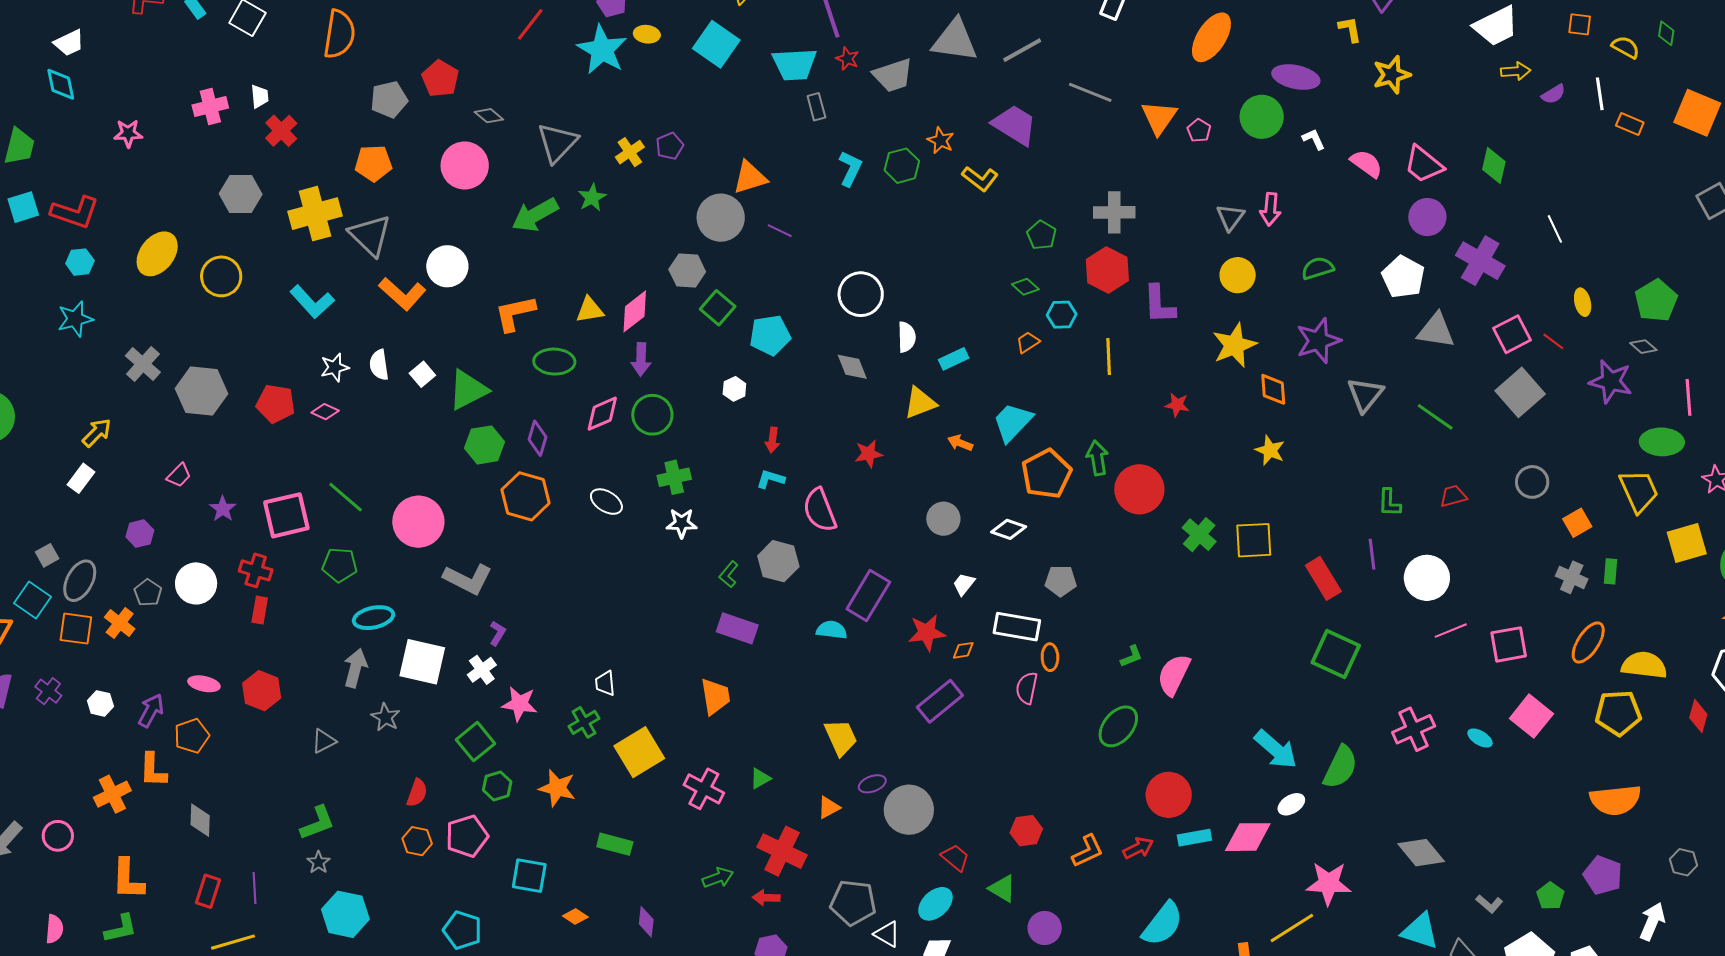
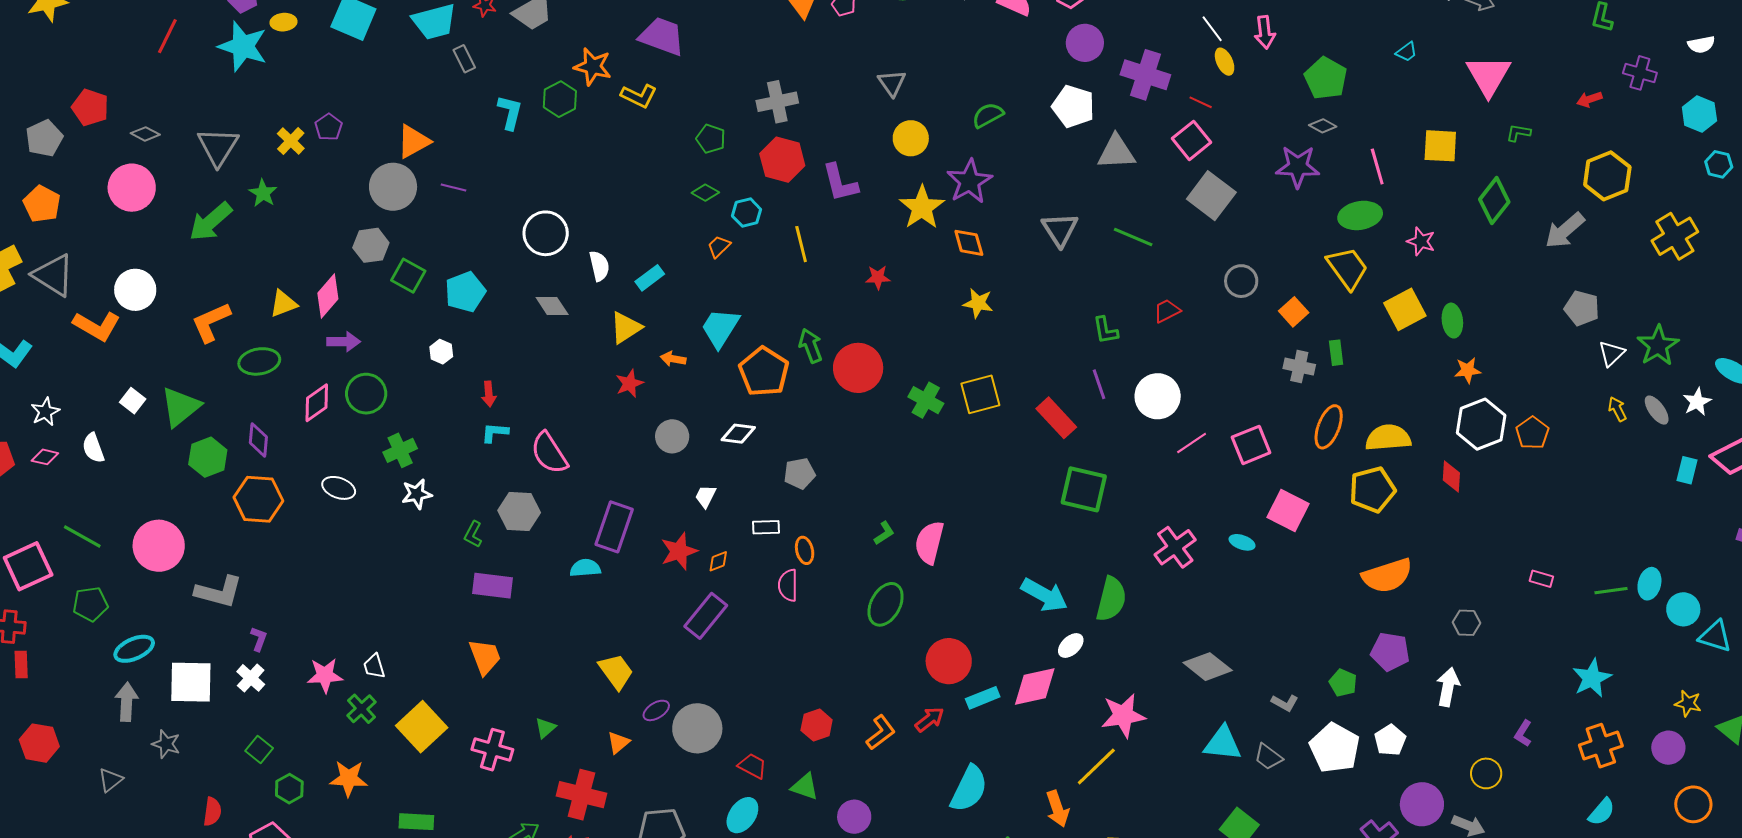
orange star: (941, 140) -> (593, 67), size x1.4
orange pentagon: (373, 163) -> (42, 204), turned -30
pink arrow: (1270, 209) -> (1265, 32), moved
yellow ellipse: (1583, 302) -> (1225, 62), moved
purple star: (1318, 341) -> (970, 181), moved
red line: (1553, 341) -> (1201, 102), moved
purple arrow: (641, 359) -> (344, 342), turned -80
white semicircle: (379, 365) -> (93, 448), moved
red star: (869, 454) -> (629, 383), moved
white rectangle: (1017, 627) -> (766, 527), size x0.6
pink star: (520, 704) -> (325, 675), moved
green square: (475, 742) -> (259, 749), size x0.7

